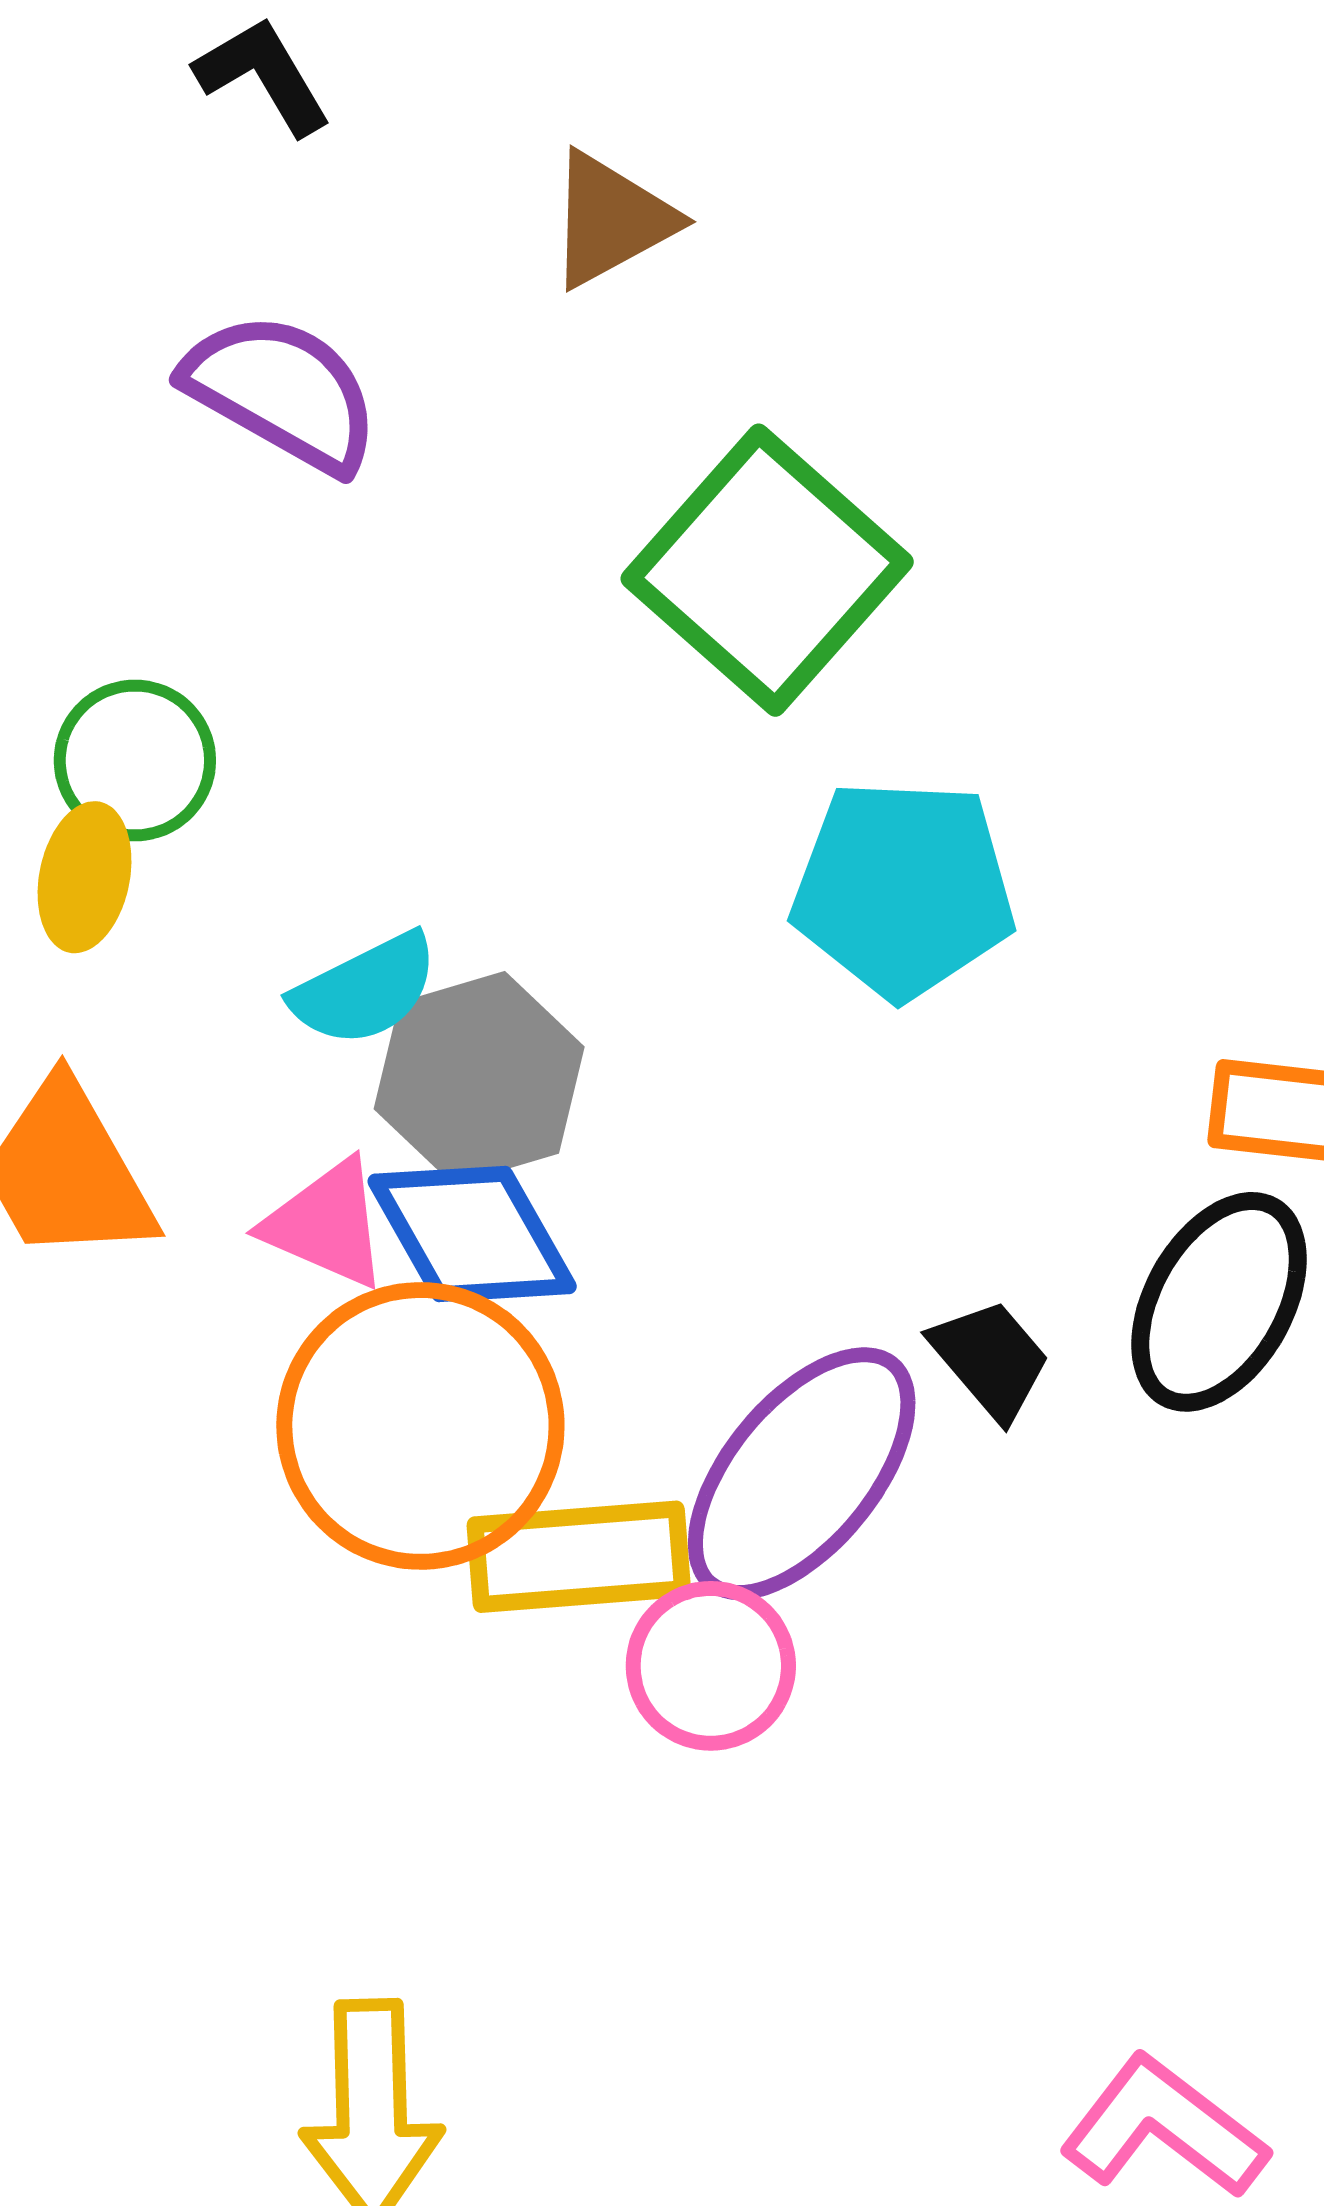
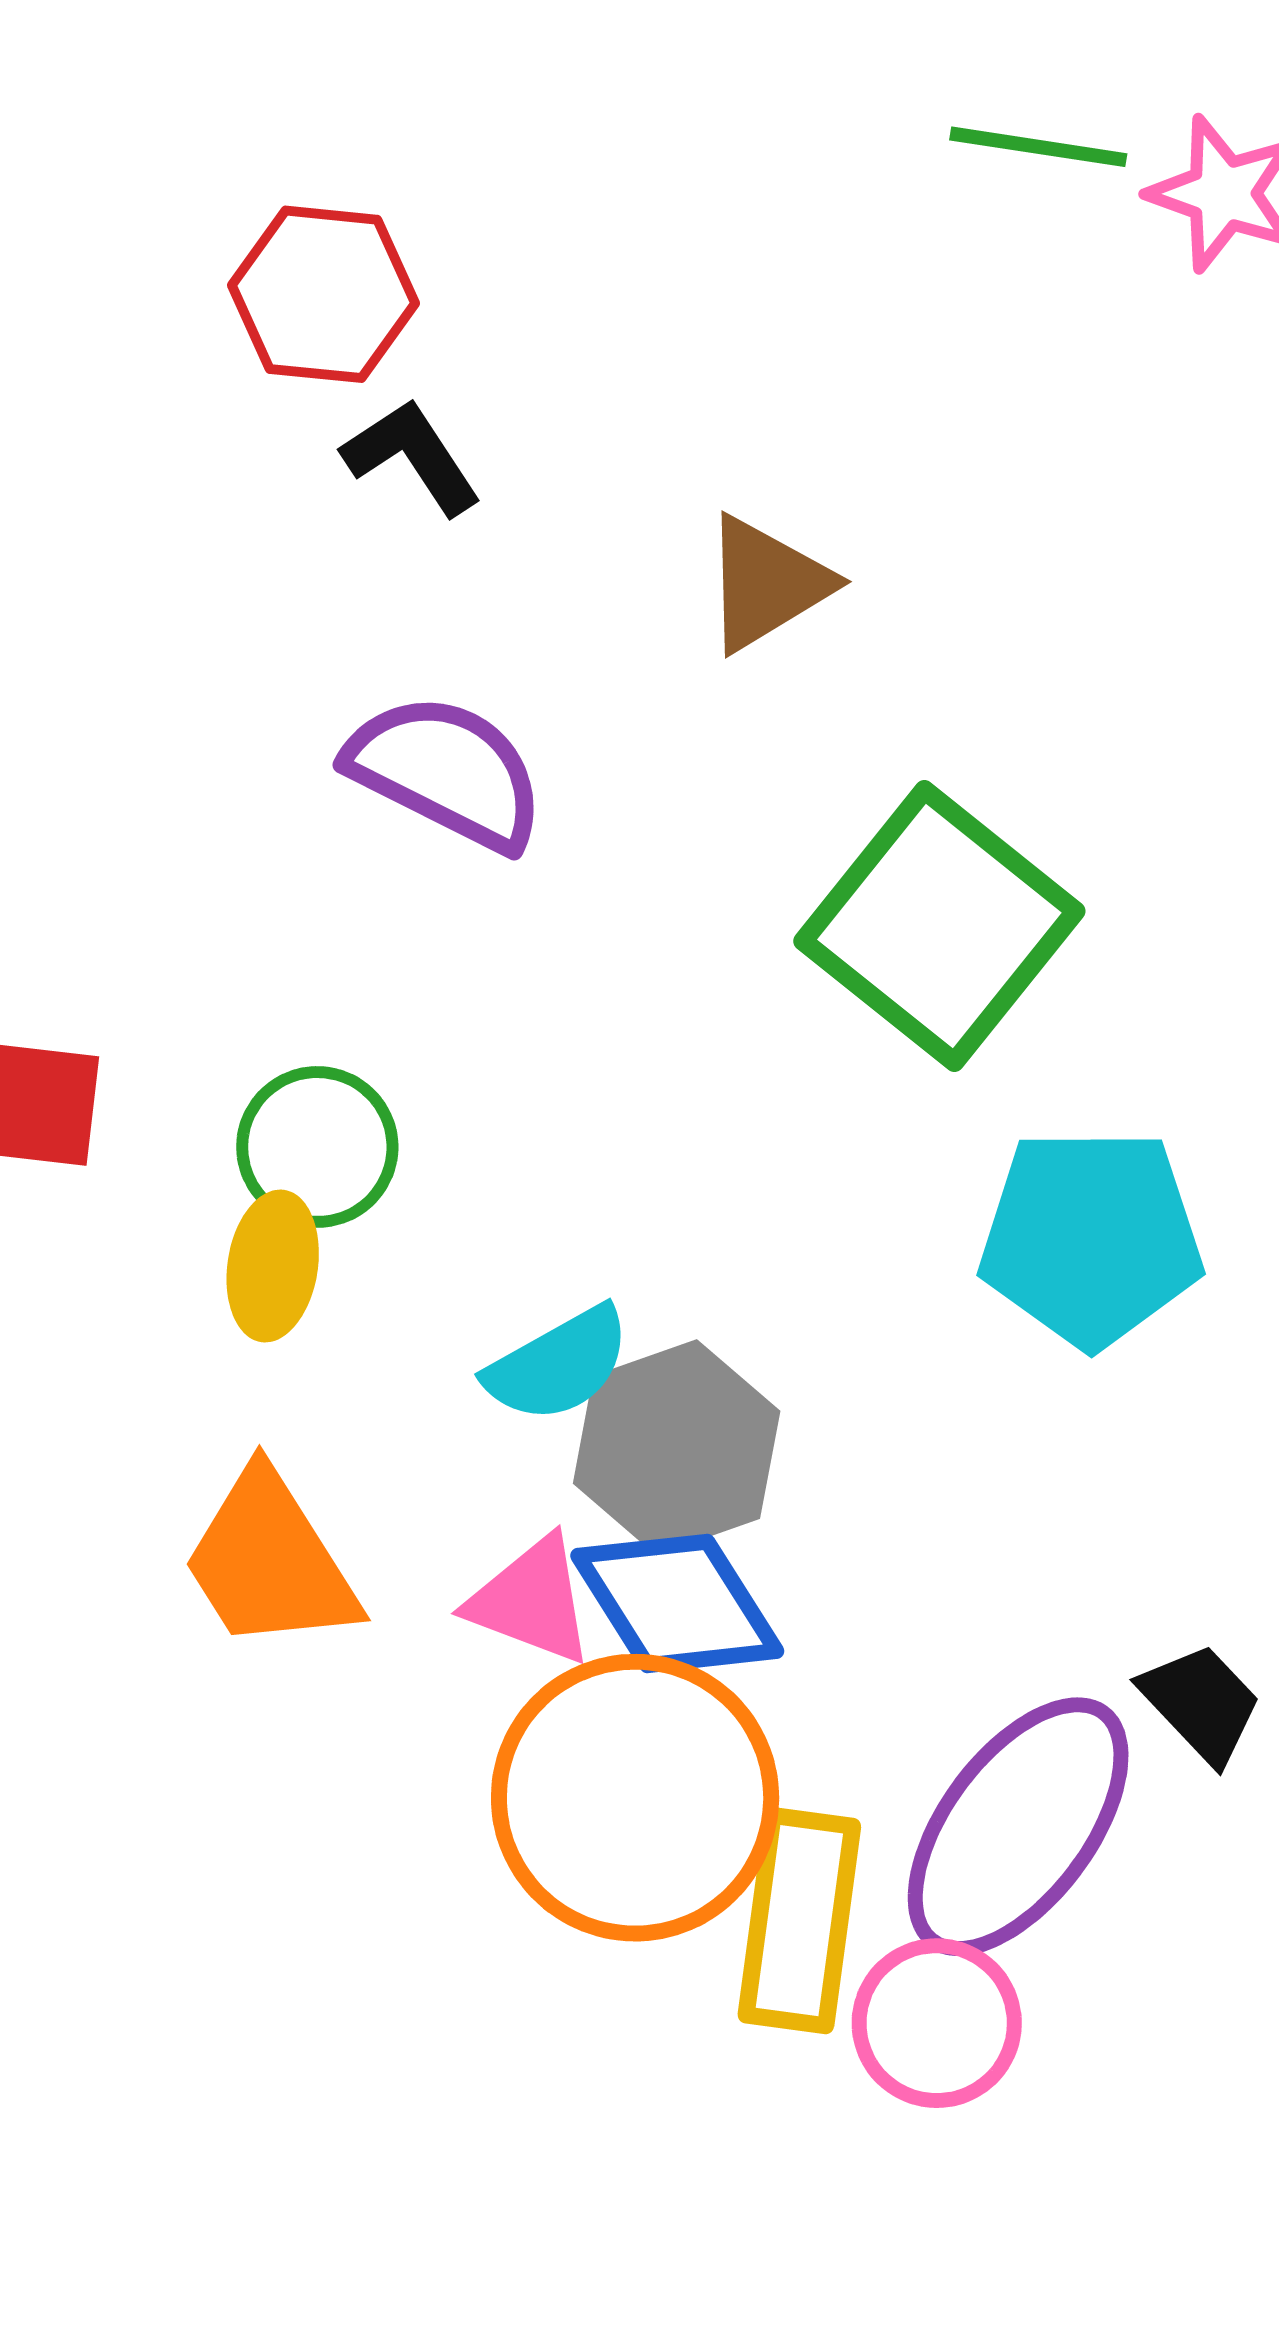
yellow rectangle: (579, 1557) -> (799, 1921), turned -75

